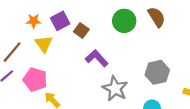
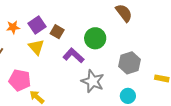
green circle: (124, 21) -> (95, 38), moved
yellow triangle: (44, 44) -> (36, 47), moved

